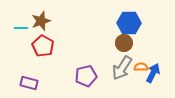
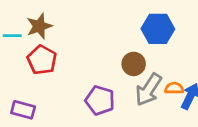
brown circle: (124, 43) -> (134, 64), moved
purple pentagon: (86, 76) -> (100, 100), turned 30

